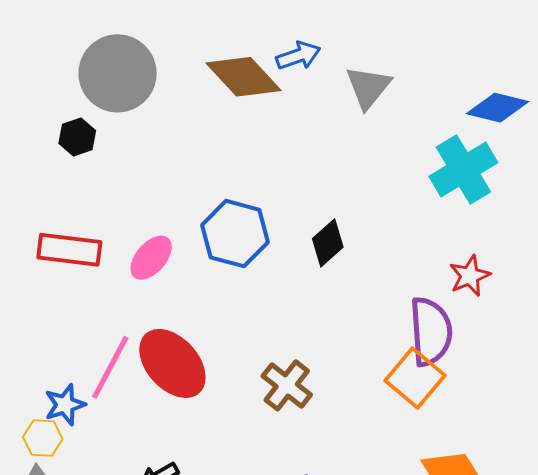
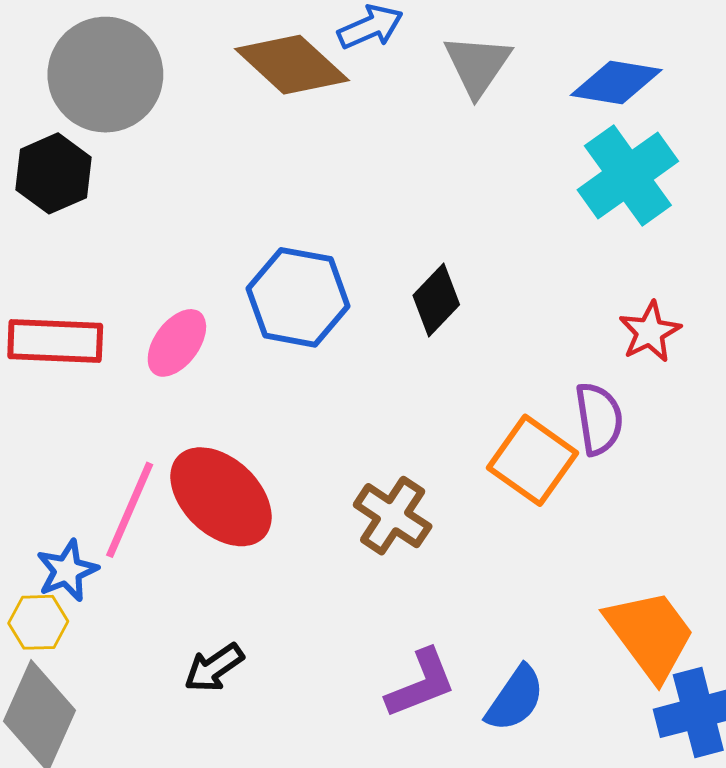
blue diamond: (498, 108) -> (616, 83), moved
black hexagon: (77, 137) -> (53, 173), size x1.4
purple semicircle: (431, 331) -> (599, 419), size x0.7
orange square: (415, 378) -> (533, 460), moved

